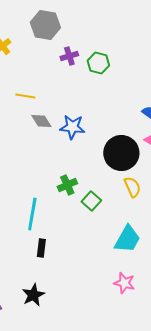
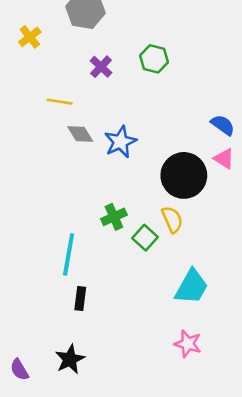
purple cross: (69, 56) -> (101, 67), moved, turned -30
blue star: (72, 127) -> (120, 142), turned -30
yellow semicircle: (132, 187) -> (172, 219), moved

